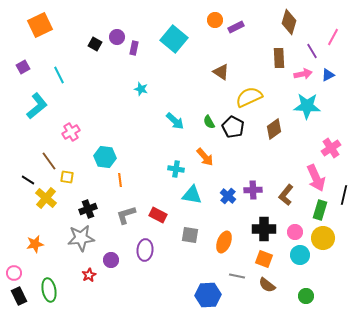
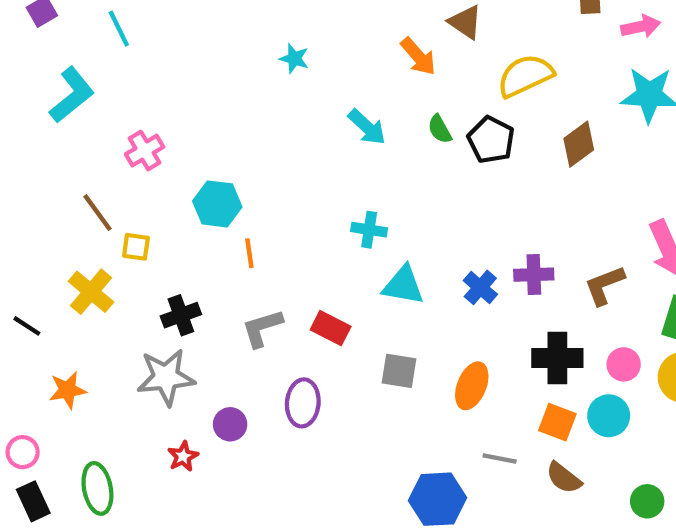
orange arrow: (205, 157) -> (418, 56), moved
black line: (28, 180) -> (27, 326), moved
brown L-shape: (286, 195) -> (604, 285), turned 30
cyan circle: (300, 255) -> (609, 416), moved

